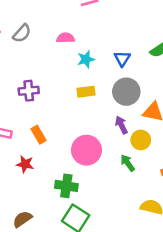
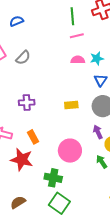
pink semicircle: (66, 38) -> (78, 60), moved
cyan star: (86, 59) -> (97, 58), moved
red star: (25, 164) -> (22, 160), size x1.6

